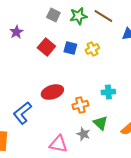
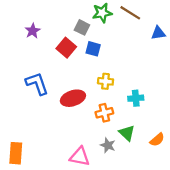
gray square: (53, 15) -> (82, 27), moved
yellow cross: (92, 49) -> (106, 81), moved, turned 32
blue L-shape: (22, 113) -> (37, 84), moved, turned 110

